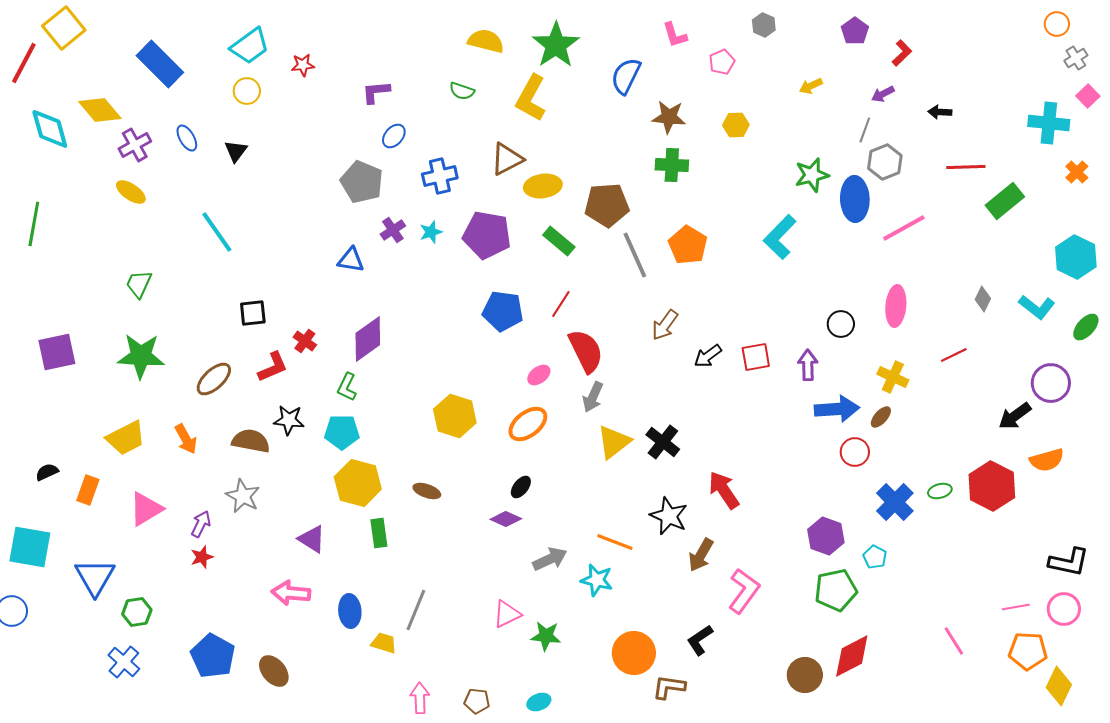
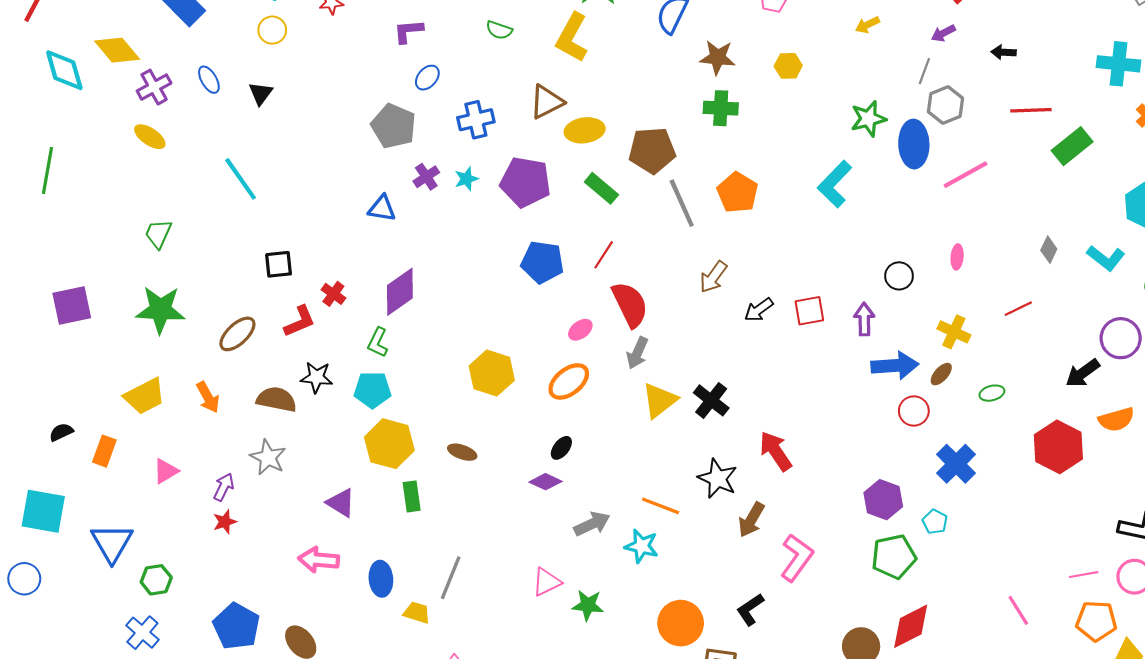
pink ellipse: (896, 306) -> (957, 257), size x0.6
green ellipse: (940, 491) -> (992, 393), moved
pink triangle: (146, 509) -> (166, 471), size x0.7

